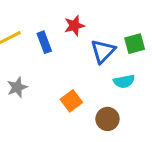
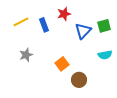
cyan semicircle: (124, 81) -> (105, 55), moved
brown circle: (107, 119) -> (79, 80), moved

